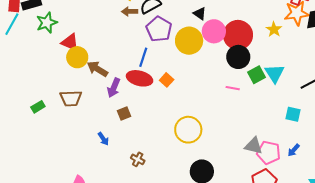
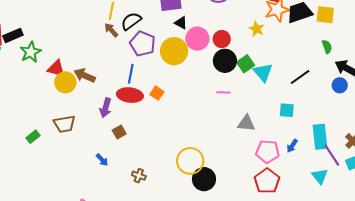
brown arrow: (130, 11) -> (111, 30), turned 56
red circle: (238, 35) -> (222, 39), size x0.6
brown arrow: (97, 69) -> (85, 75), moved
green square: (257, 75) -> (246, 64), moved
yellow circle: (188, 130) -> (190, 161), moved
gray triangle: (253, 146) -> (246, 123), moved

